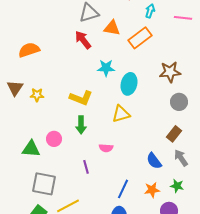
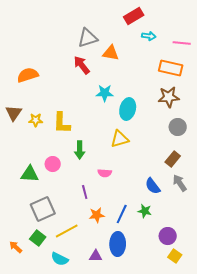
cyan arrow: (150, 11) -> (149, 36), turned 80
orange rectangle: (140, 38) -> (171, 68), moved, turned 50
yellow L-shape: (81, 98) -> (62, 123), moved, turned 70
gray square: (44, 184) -> (43, 209), turned -35
green star: (177, 186) -> (145, 211), moved
orange star: (152, 190) -> (97, 215), moved

